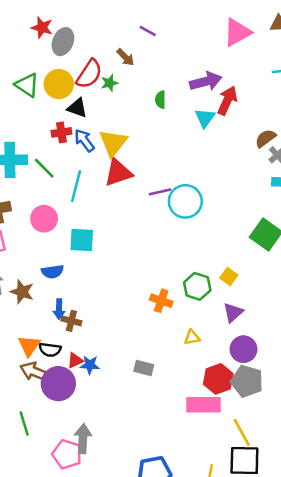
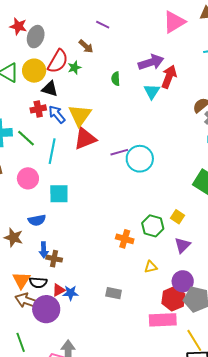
purple circle: (244, 349) -> (183, 281), moved

